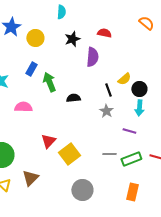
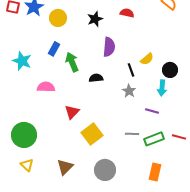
purple semicircle: (92, 57) -> (109, 47), moved
black circle: (139, 89) -> (170, 70), moved
red triangle: (48, 141) -> (72, 112), moved
brown triangle: (30, 178) -> (65, 167), moved

